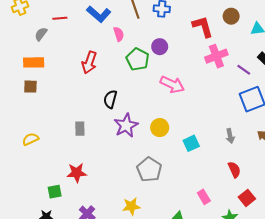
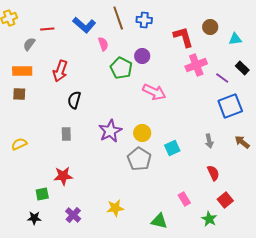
red arrow: (89, 62) -> (60, 71), moved
black semicircle: (110, 99) -> (74, 100), moved
gray pentagon: (149, 170) -> (139, 159), moved

